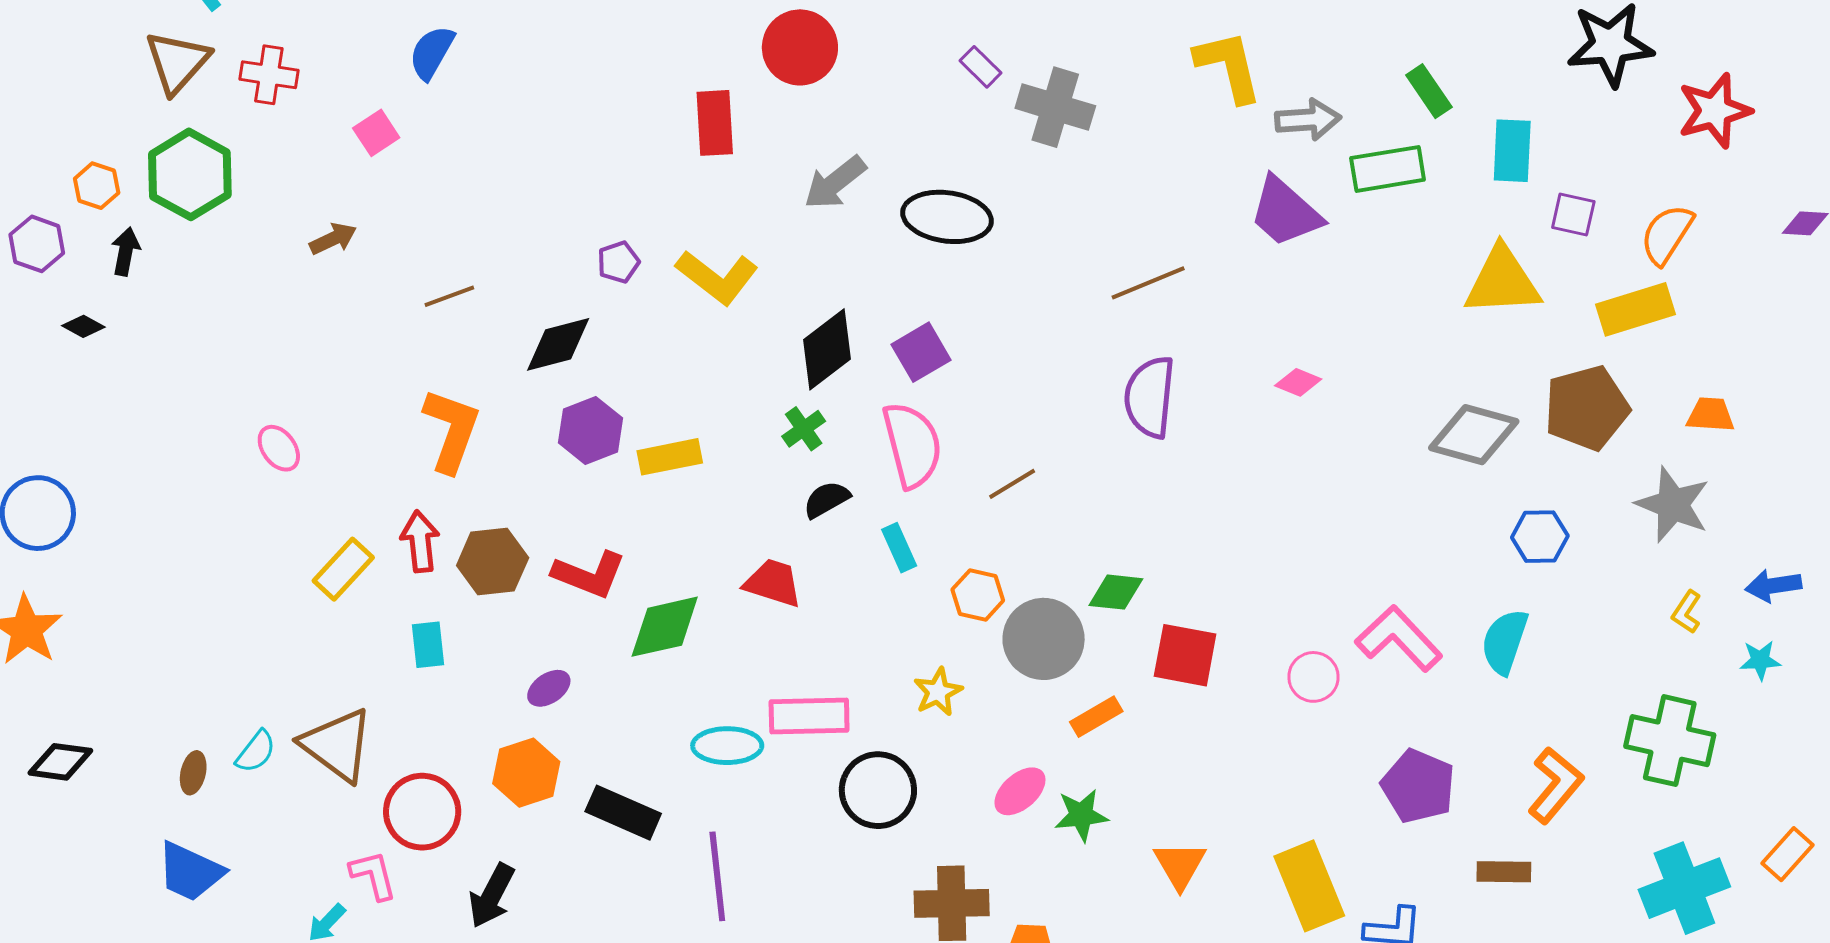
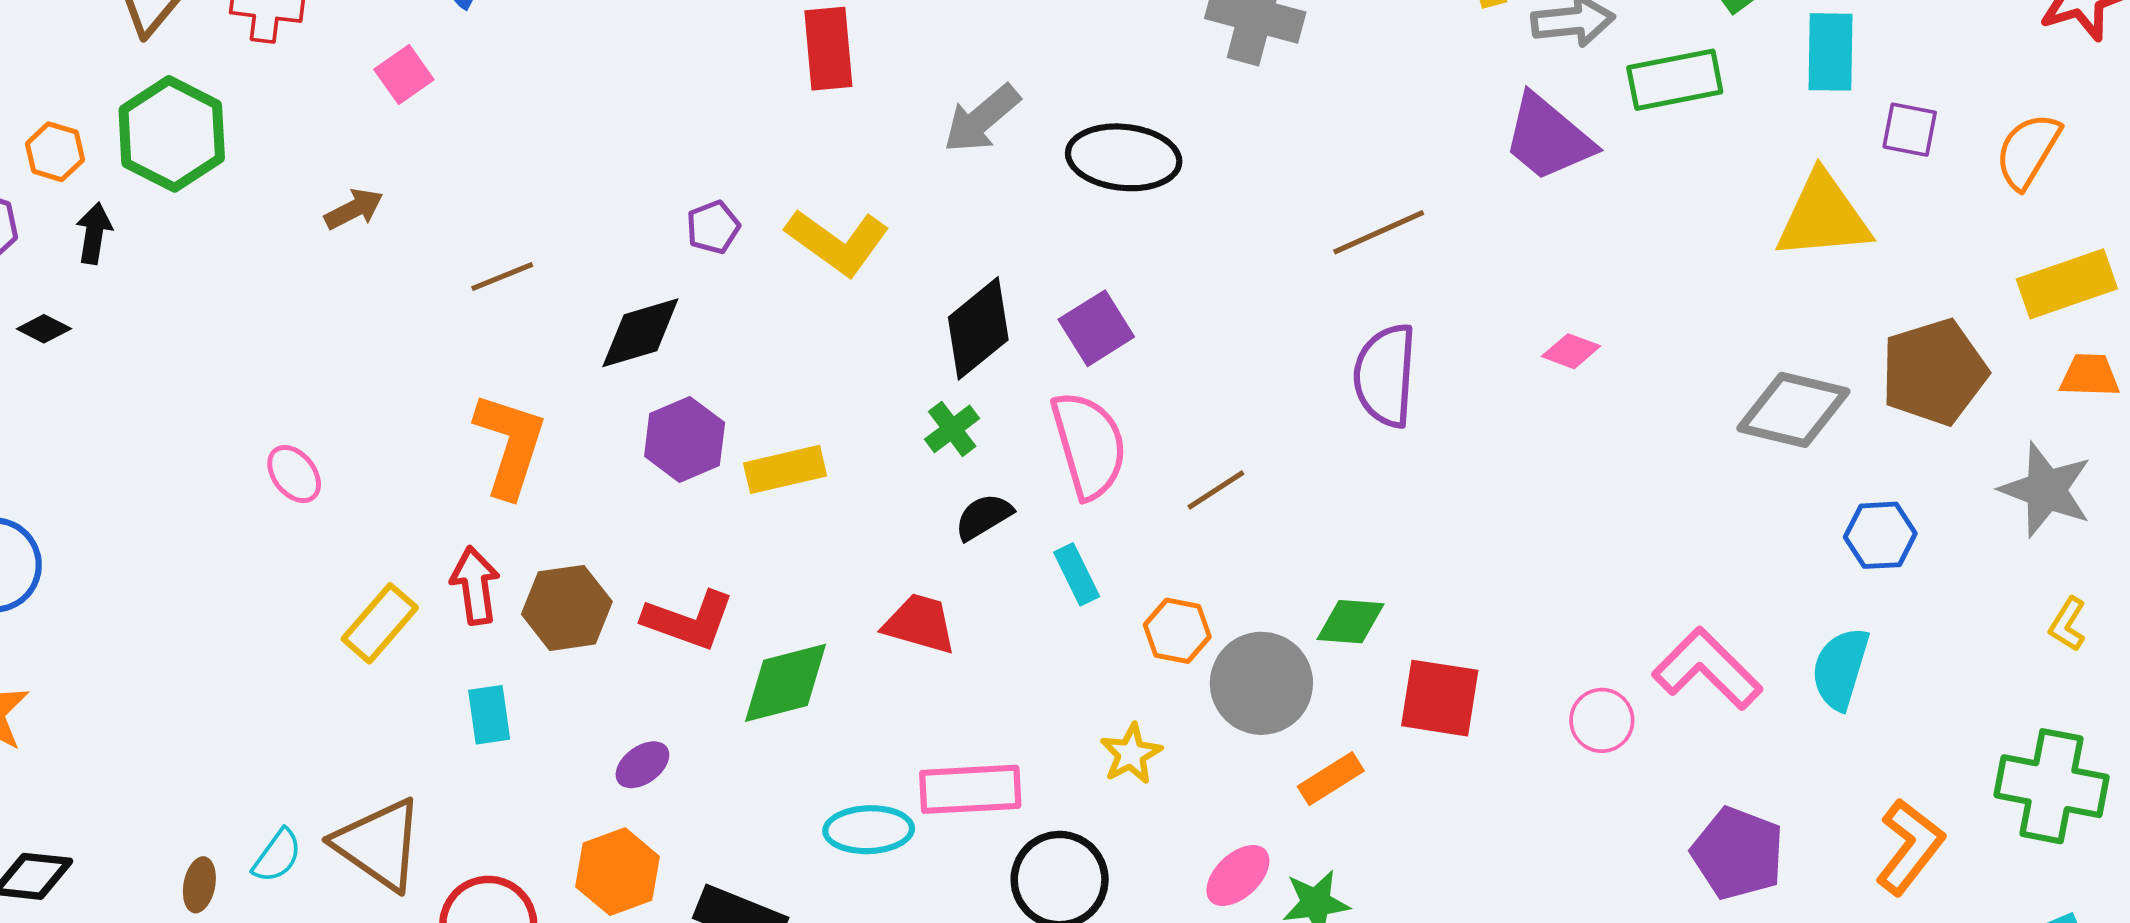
yellow rectangle: (1636, 309) -> (2067, 284), moved

